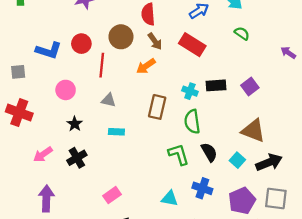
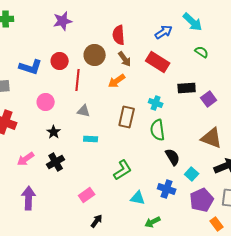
black rectangle: (216, 85) -> (187, 88), moved
green L-shape: (179, 154) -> (123, 170), moved, turned 75
cyan square: (237, 160) -> (192, 174), moved

